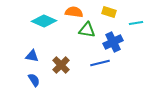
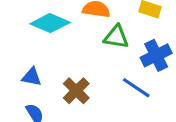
blue line: (100, 63) -> (136, 88), turned 48

